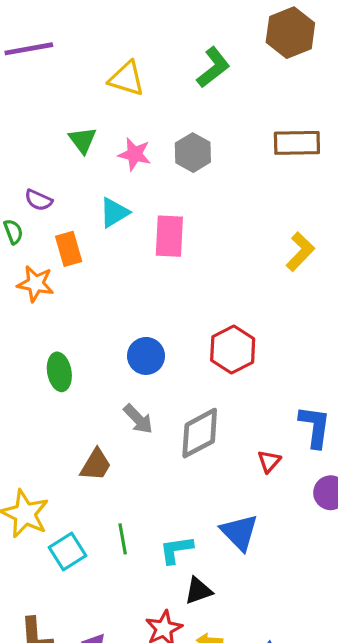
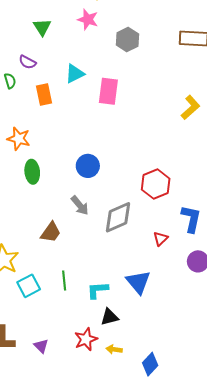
green triangle: (83, 140) -> (42, 27), moved
pink star: (135, 154) -> (88, 19), moved
orange star: (36, 284) -> (19, 139), moved
red hexagon: (233, 349) -> (156, 184), moved

